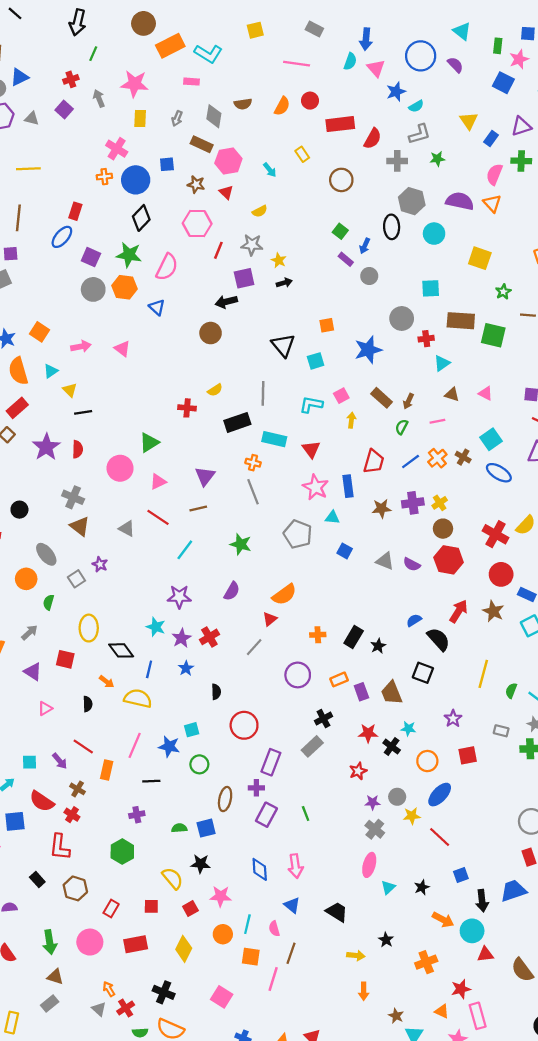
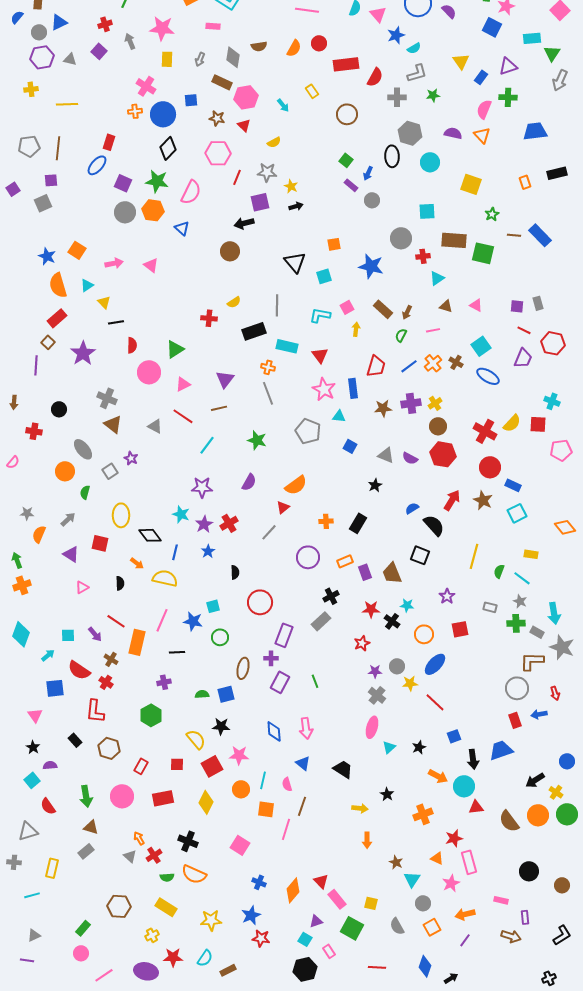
purple semicircle: (460, 201) -> (453, 133), size x0.7
blue star: (368, 350) -> (371, 266), turned 30
red semicircle: (78, 449) -> (132, 345), moved
black star: (378, 646) -> (375, 485), moved
orange rectangle: (107, 770) -> (137, 642), size x1.4
red square: (190, 909) -> (212, 766), size x1.5

